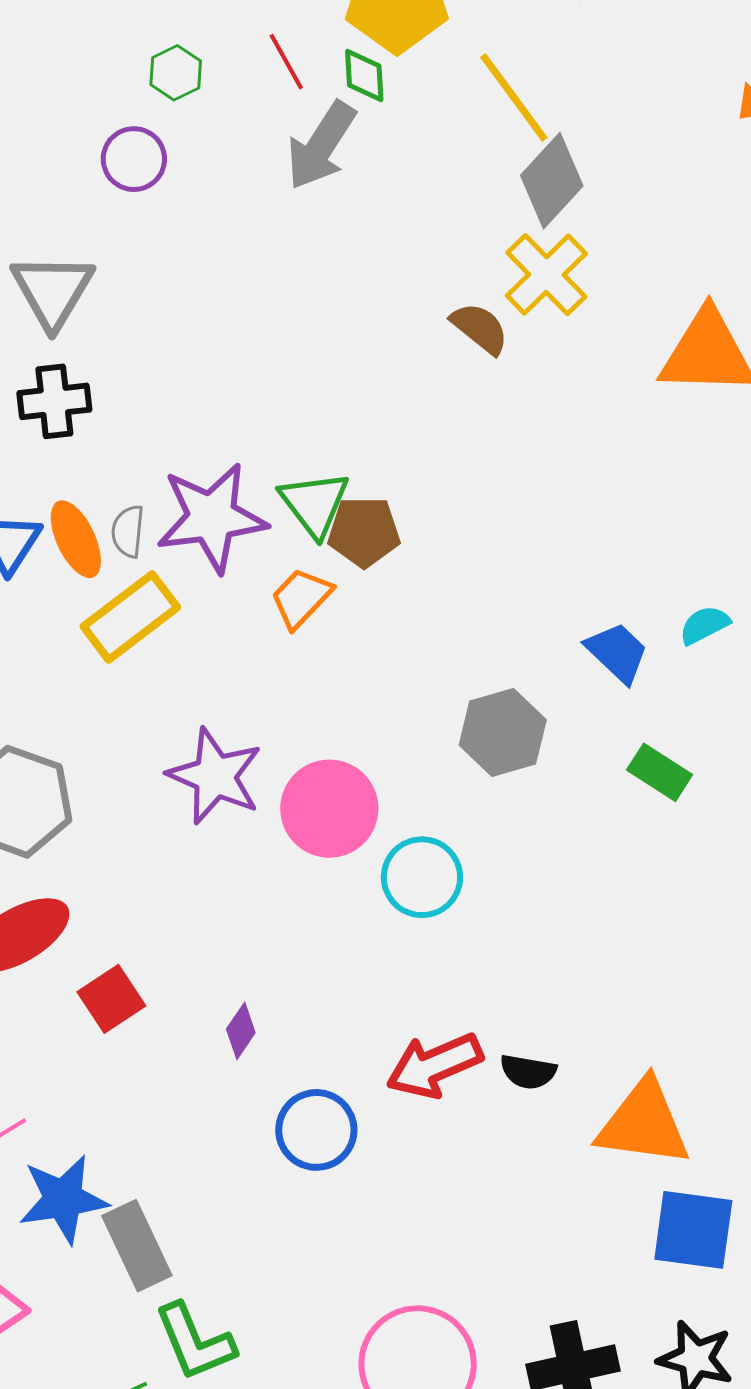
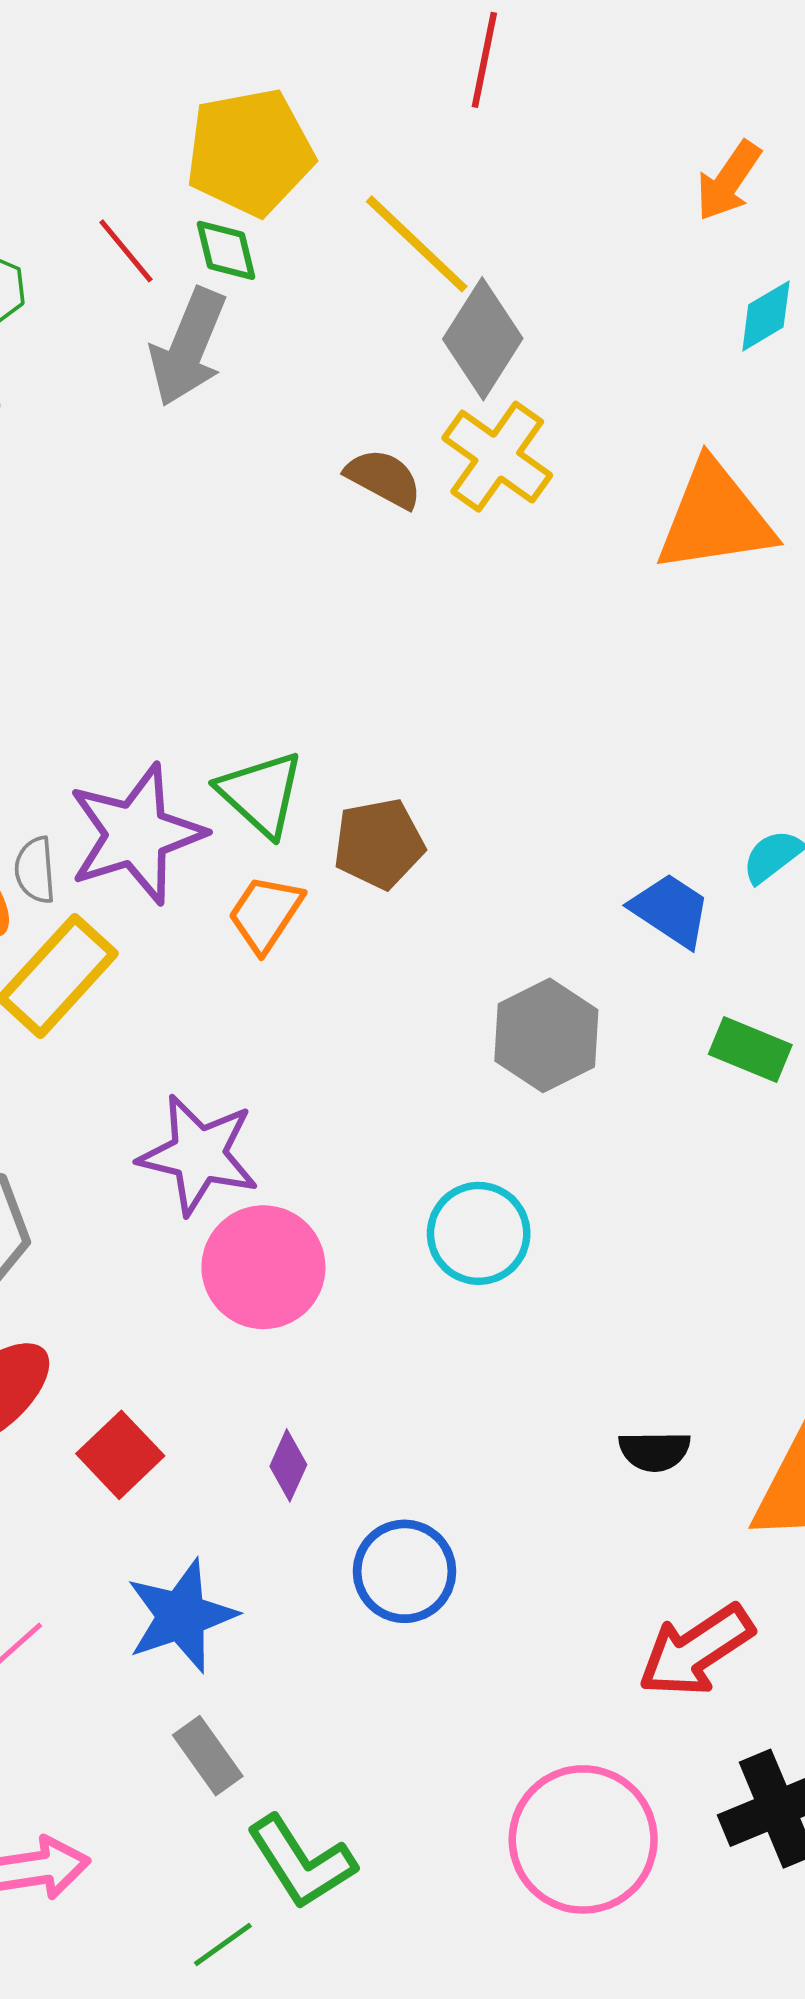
brown semicircle: (480, 328) -> (384, 478), moved
brown pentagon: (364, 532) -> (379, 844), moved
pink circle: (329, 809) -> (263, 1267), moved
red arrow: (434, 1065) -> (696, 1650), moved
blue star: (63, 1199) -> (181, 1616), moved
gray rectangle: (137, 1246) -> (208, 1756), size x0.7

